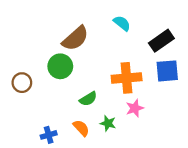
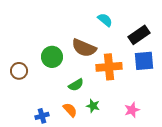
brown semicircle: (75, 38) -> (84, 48), moved, turned 65
pink star: (135, 108) -> (132, 110), moved

